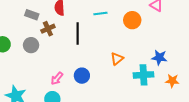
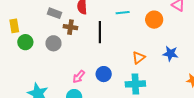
brown cross: (48, 29) -> (70, 27), turned 32
blue star: (159, 57) -> (170, 54), moved
cyan cross: (144, 75) -> (135, 84), moved

